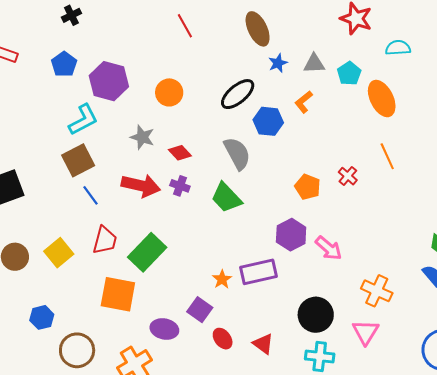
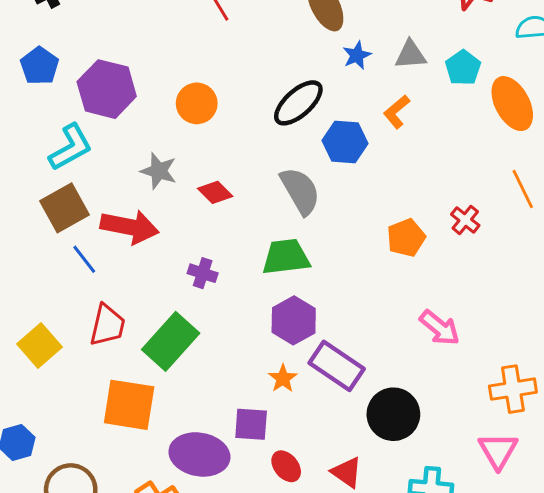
red arrow: (141, 186) -> (130, 227), moved
purple cross: (180, 186) -> (203, 273), moved
orange pentagon: (308, 187) -> (406, 238), turned 30
green trapezoid: (226, 198) -> (286, 257), turned 128
purple hexagon: (291, 235) -> (294, 320), moved
purple rectangle: (258, 272) -> (337, 366), turned 48
orange cross: (377, 291) -> (513, 389), turned -32
purple square: (200, 310) -> (251, 424), turned -30
black circle: (316, 315) -> (393, 414), moved
purple ellipse: (164, 329) -> (199, 454), size x1.4

